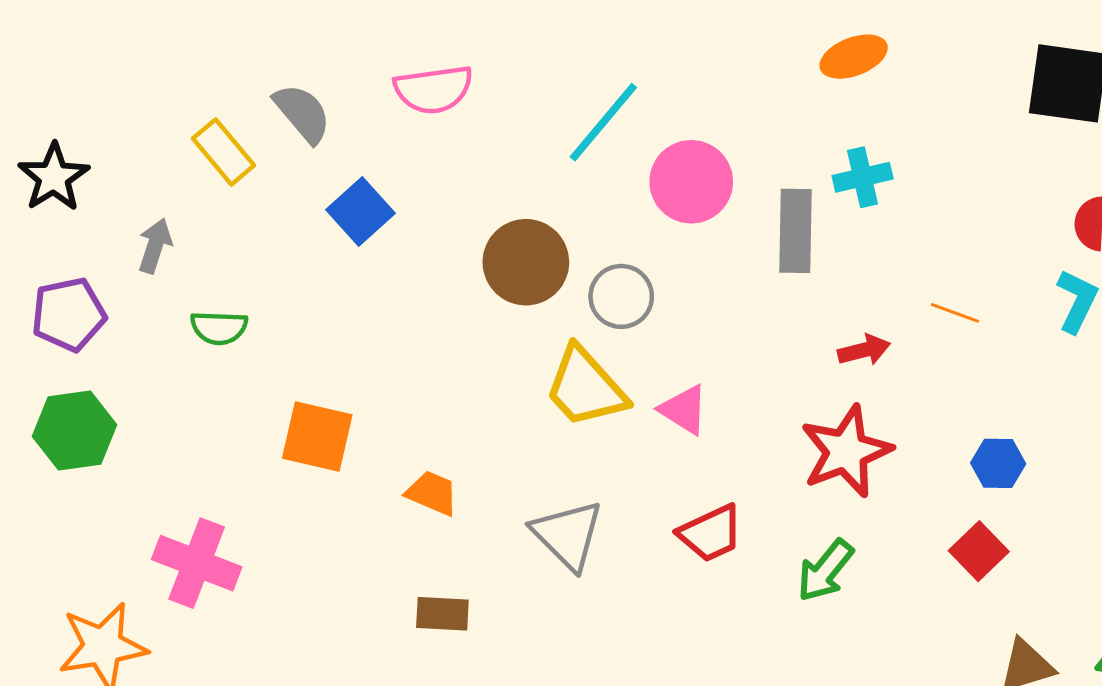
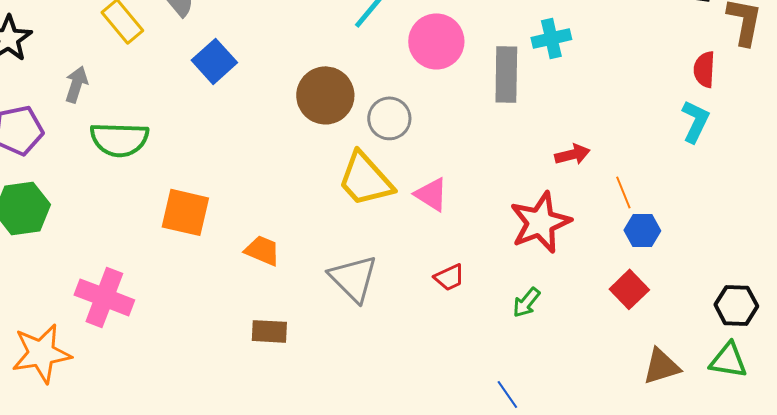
orange line: (955, 313) -> (623, 192), moved, turned 48
green semicircle: (219, 328) -> (119, 139), size x1.5
red arrow: (864, 350) -> (572, 154), moved
red trapezoid: (711, 533) -> (449, 277), size x0.7
green arrow: (825, 571) -> (526, 302), size x0.7

